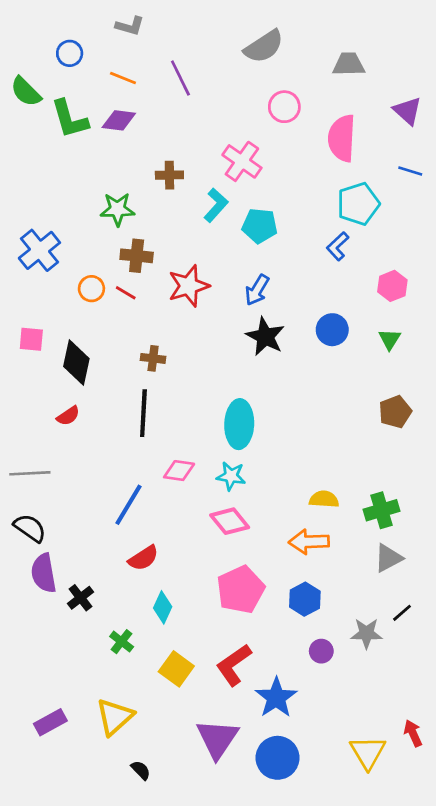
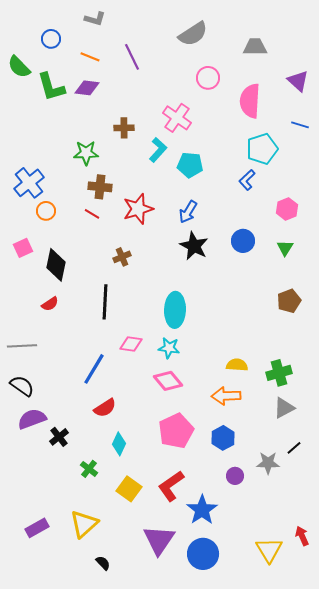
orange circle: (91, 289) -> (46, 211), moved
pink square: (31, 339) -> (23, 248), turned -30
brown cross: (153, 358) -> (122, 257), moved, turned -30
purple semicircle: (44, 573) -> (32, 419), turned 80

